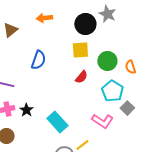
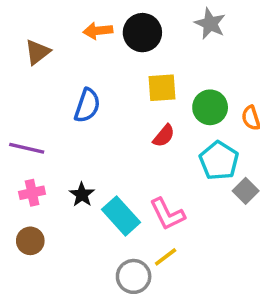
black circle: (85, 24) -> (142, 33), moved
black star: (26, 110) -> (82, 195), moved
pink L-shape: (102, 121) -> (167, 214), moved, turned 30

